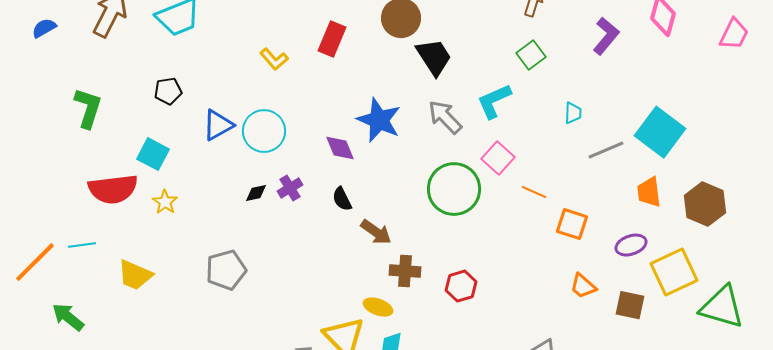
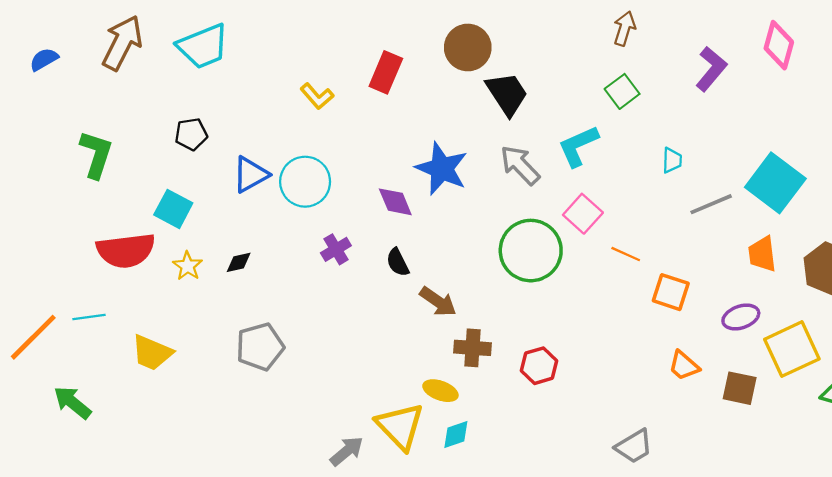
black diamond: (256, 193) -> (239, 262), moved

